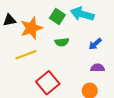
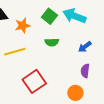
orange star: (31, 28) -> (23, 26), size x0.7
purple semicircle: (98, 68) -> (85, 71), turned -88

